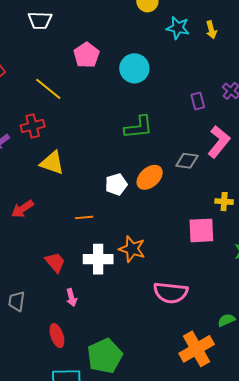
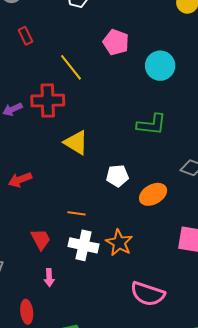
pink pentagon: (86, 55) -> (116, 42), turned -30
red cross: (33, 126) -> (48, 100), size x1.4
yellow triangle: (52, 163) -> (76, 143), moved
orange ellipse: (150, 177) -> (153, 194), moved
orange line: (84, 217) -> (76, 213), moved

